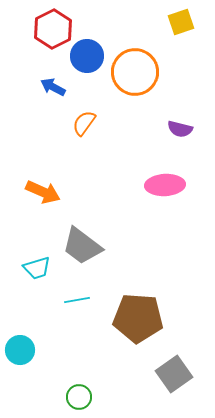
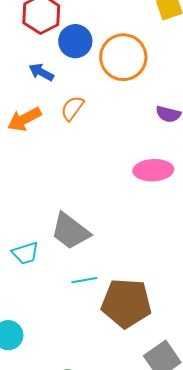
orange arrow: (43, 192) -> (24, 119), moved, turned 128
cyan line: (77, 300) -> (84, 280), moved

